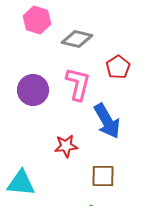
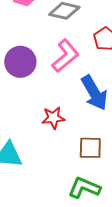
pink L-shape: (78, 84) -> (65, 56), turned 36

